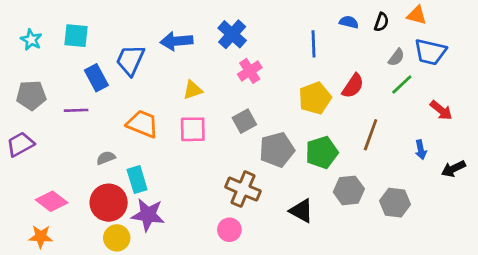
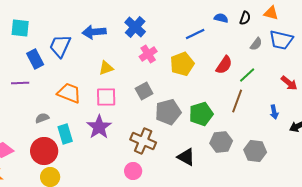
blue line: (314, 44) -> (195, 34), turned 66
green line: (402, 85) -> (247, 75), moved
yellow pentagon: (315, 98) -> (182, 64), moved
purple star: (148, 215) -> (99, 127), moved, turned 30

